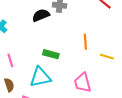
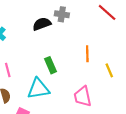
green rectangle: (51, 54) -> (51, 65), turned 49
yellow line: (107, 57) -> (109, 70), turned 48

